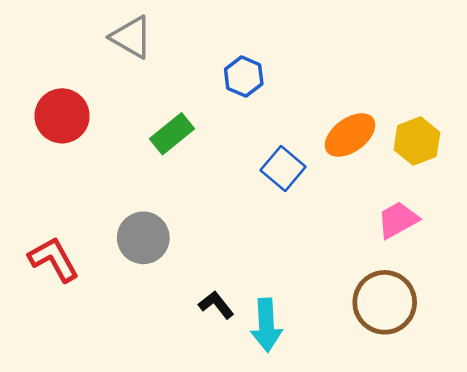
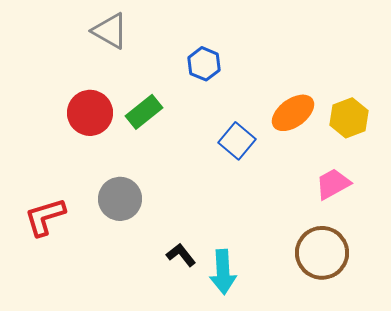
red circle: (62, 116) -> (90, 113), moved
red L-shape: (54, 259) -> (45, 217), turned -78

